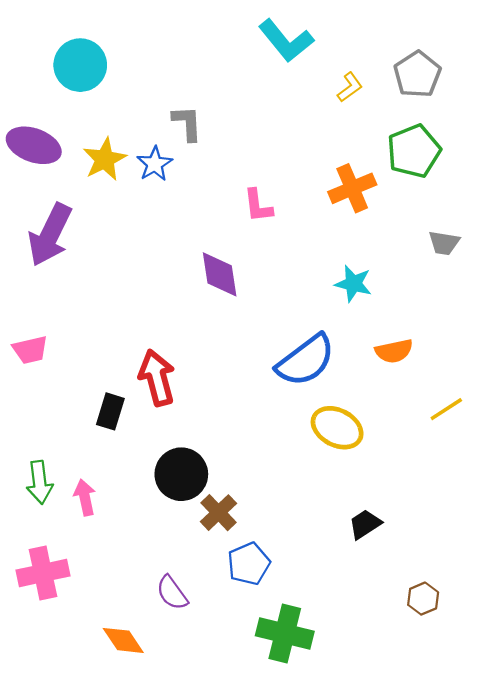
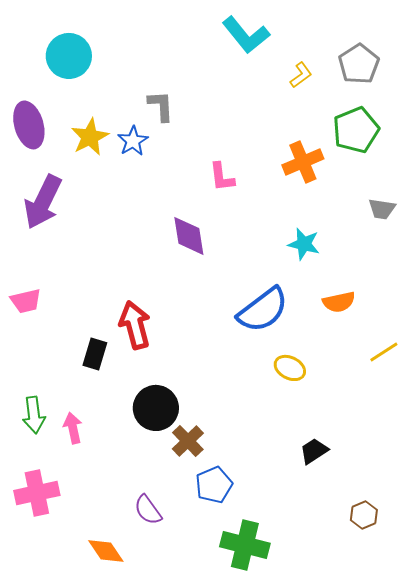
purple ellipse: (34, 145) -> (29, 125), turned 54
yellow ellipse: (337, 428) -> (290, 368), size x0.7

